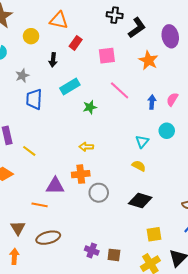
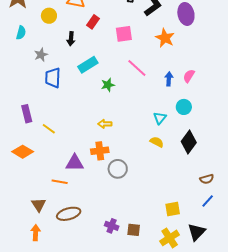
black diamond: (140, 200) -> (189, 142), moved, turned -70

